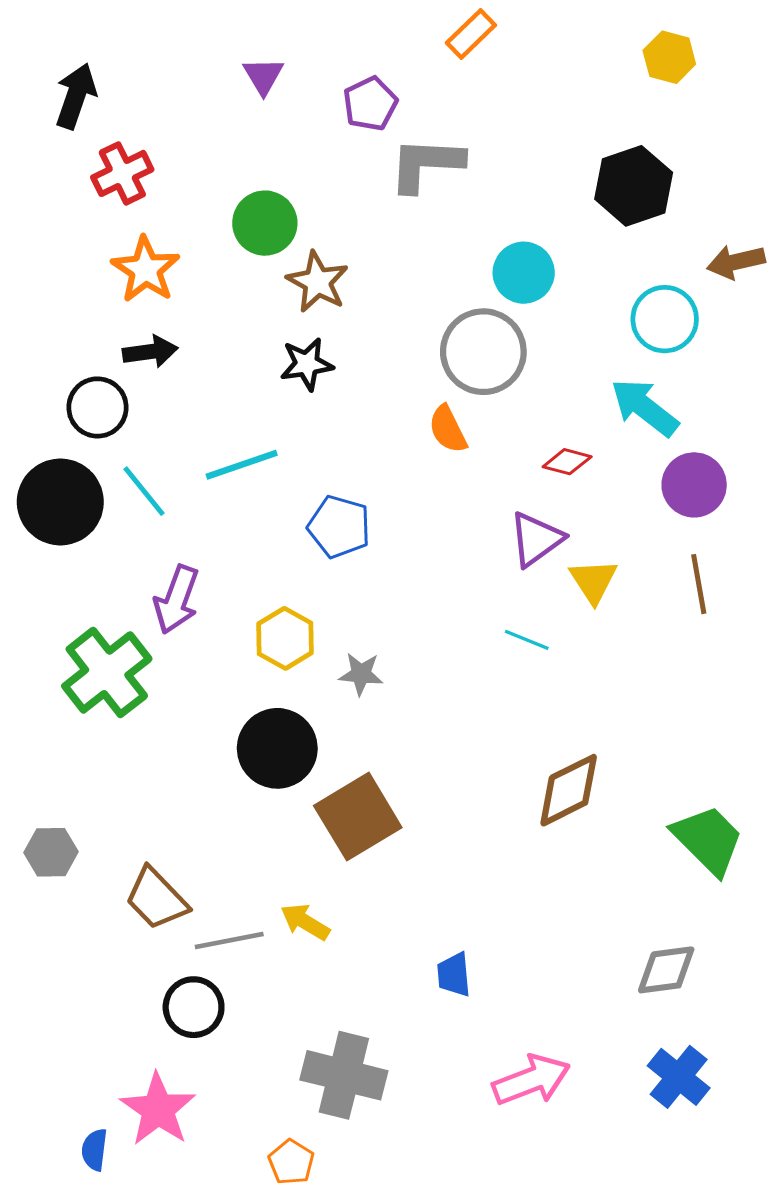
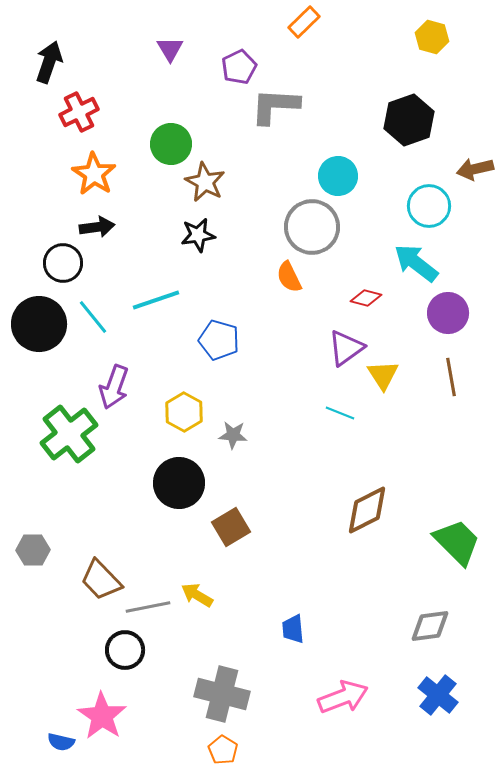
brown square: (358, 817) -> (231, 527), size x0.7
blue semicircle: (94, 1150) -> (61, 742), turned -84
orange pentagon: (291, 1162) -> (223, 750), moved

